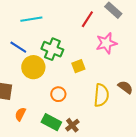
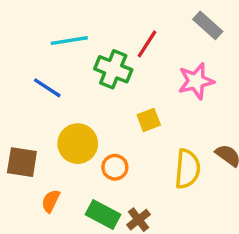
red line: (87, 19) -> (147, 44), moved
green cross: (52, 49) -> (113, 69), moved
yellow circle: (33, 67) -> (78, 144), moved

